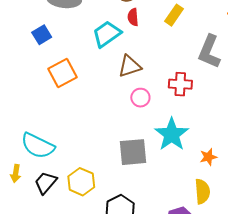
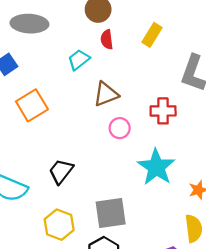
cyan trapezoid: (107, 34) -> (79, 60), size x0.7
gray square: (133, 152) -> (111, 213), moved
black trapezoid: (46, 183) -> (61, 171), moved

